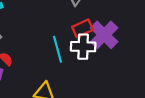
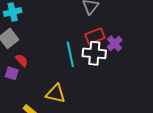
purple cross: (104, 35) -> (115, 44), size x0.6

